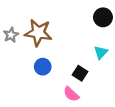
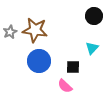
blue circle: (43, 67) -> (39, 61), size x1.5
black square: (80, 73) -> (73, 67), turned -32

